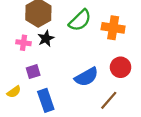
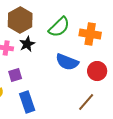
blue semicircle: (86, 77) -> (67, 62), moved, turned 50

